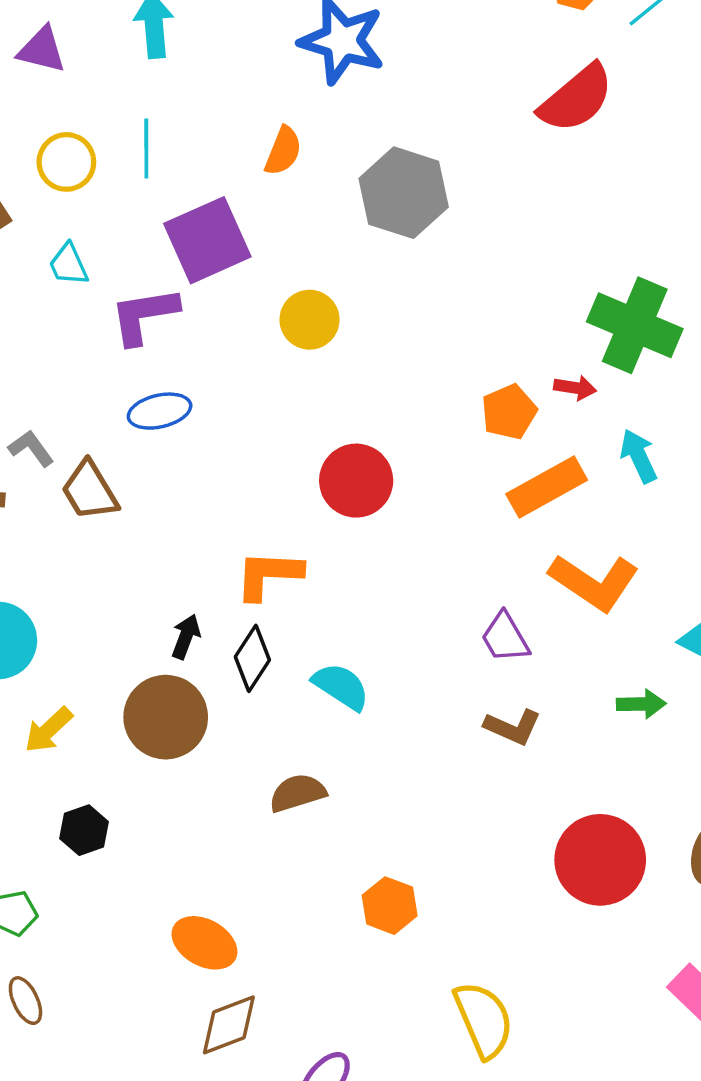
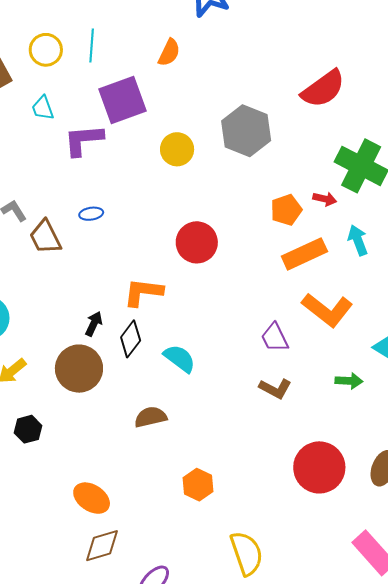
red semicircle: (576, 98) -> (323, 89), moved
gray hexagon: (404, 193) -> (246, 131), moved
blue ellipse: (160, 411) -> (91, 214), moved, size x0.7

